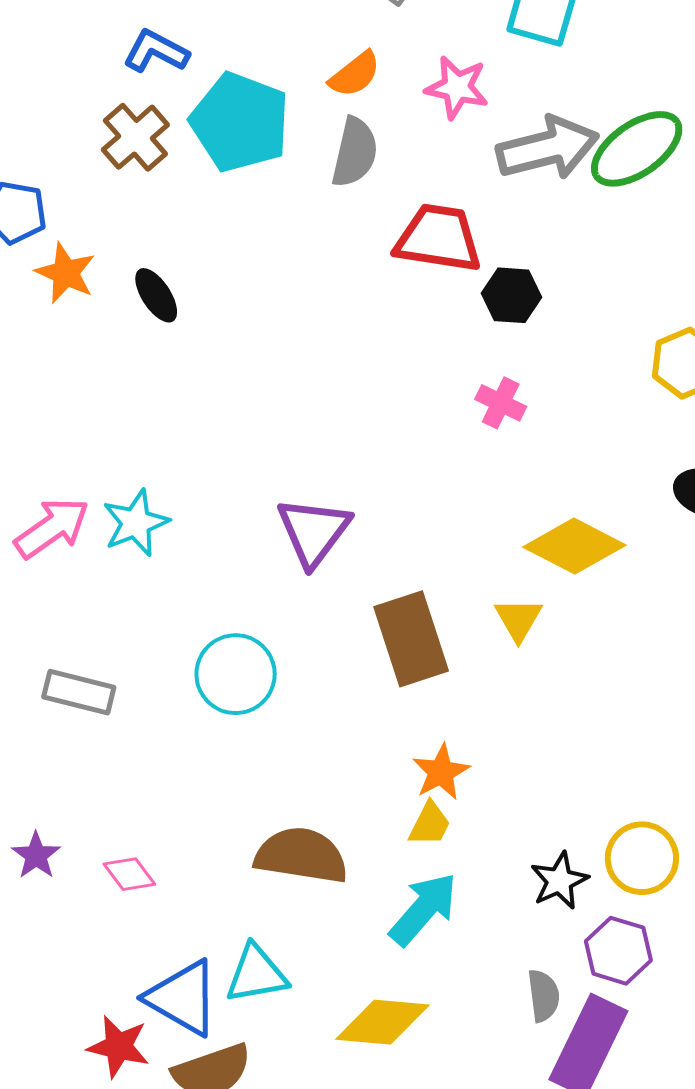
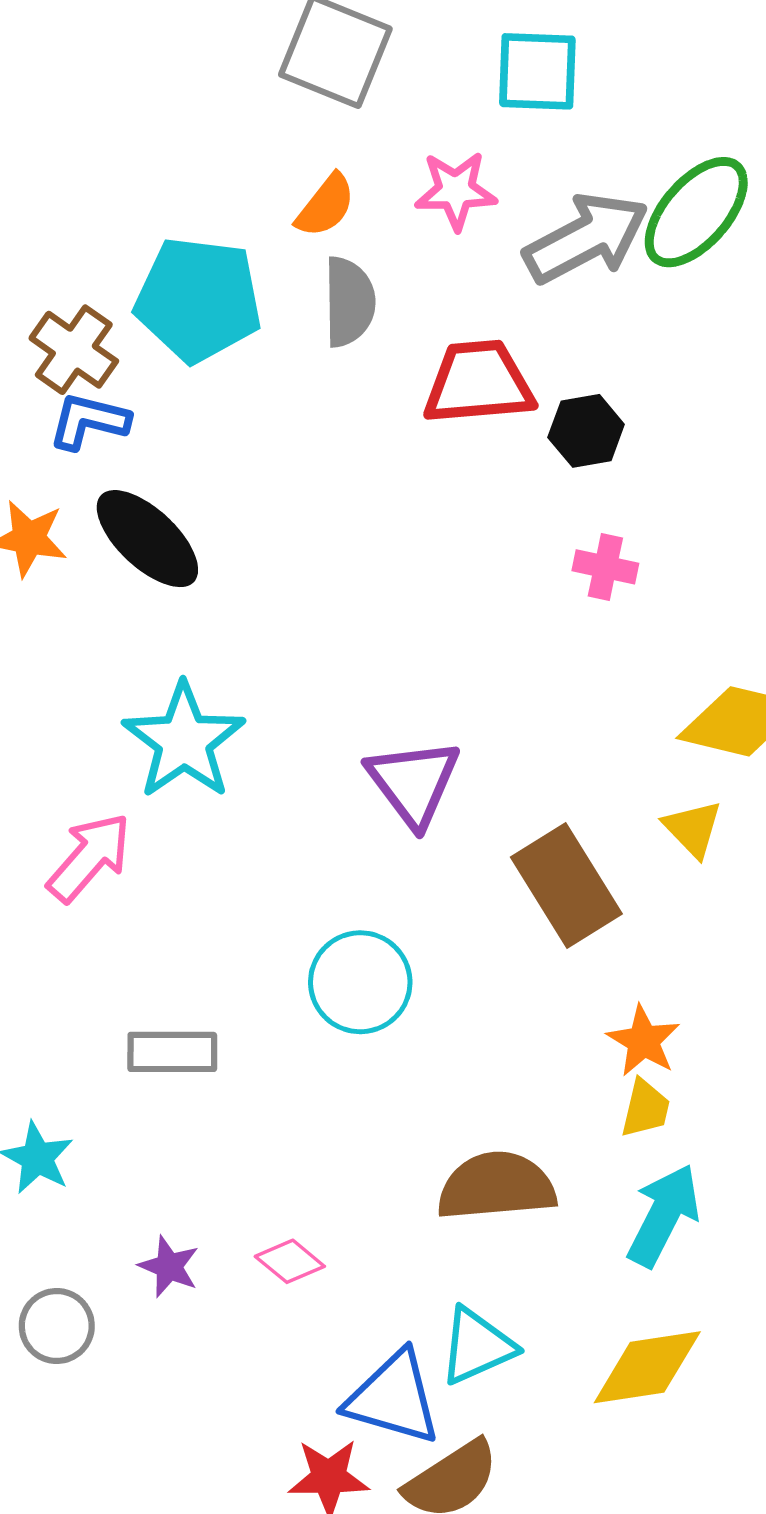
blue L-shape: (156, 51) -> (89, 421), moved
black ellipse: (156, 295) -> (147, 539), size x1.6
cyan star: (136, 523) -> (184, 741), moved, size x1.4

